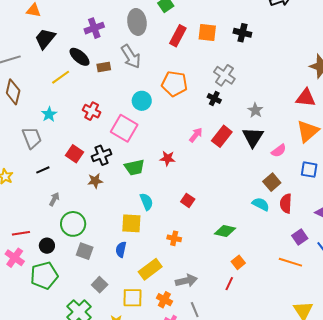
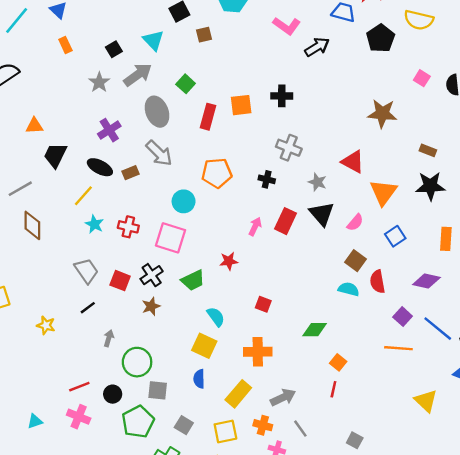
gray cross: (224, 75) -> (289, 148), moved
red triangle: (306, 98) -> (353, 162), moved, turned 35
cyan star: (49, 114) -> (94, 224), moved
gray trapezoid: (32, 138) -> (86, 271), moved
blue square: (309, 170) -> (395, 236), turned -30
yellow square: (131, 223) -> (204, 346), turned 35
orange cross: (174, 238) -> (258, 352), size x1.6
green pentagon: (44, 275) -> (138, 422), moved

